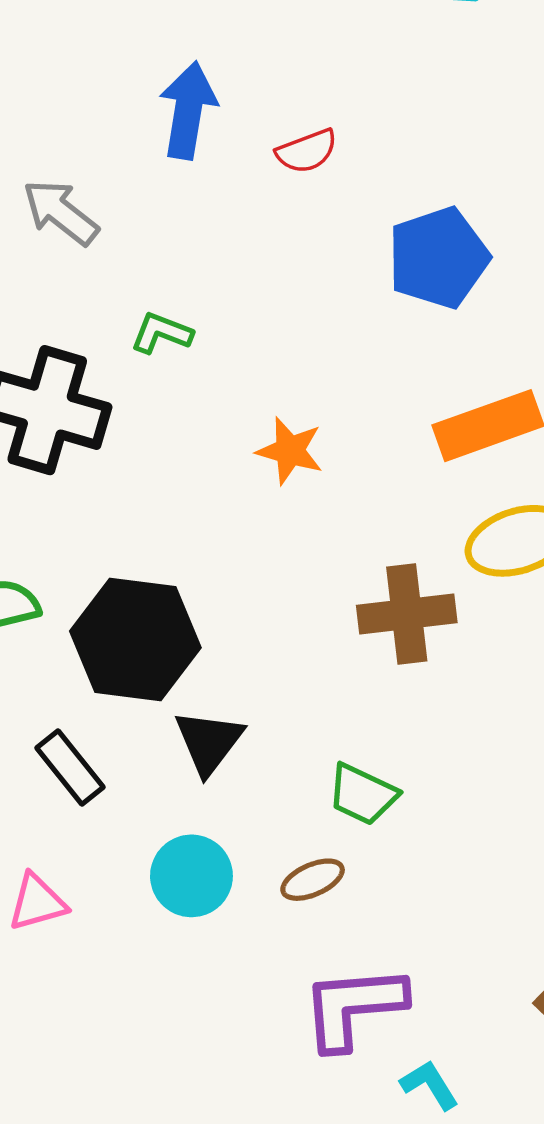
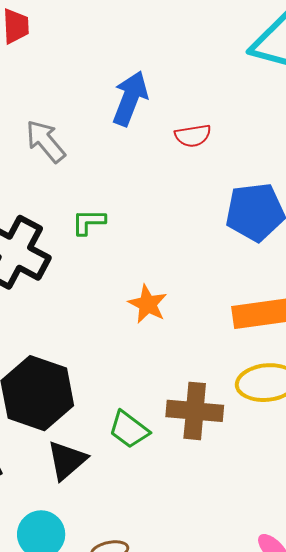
green L-shape: (162, 333) -> (89, 222), turned -33
green trapezoid: (363, 794) -> (129, 430), moved

